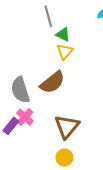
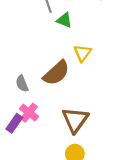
yellow triangle: (65, 52) -> (82, 53), moved
gray semicircle: (20, 90) -> (22, 84), size x0.6

